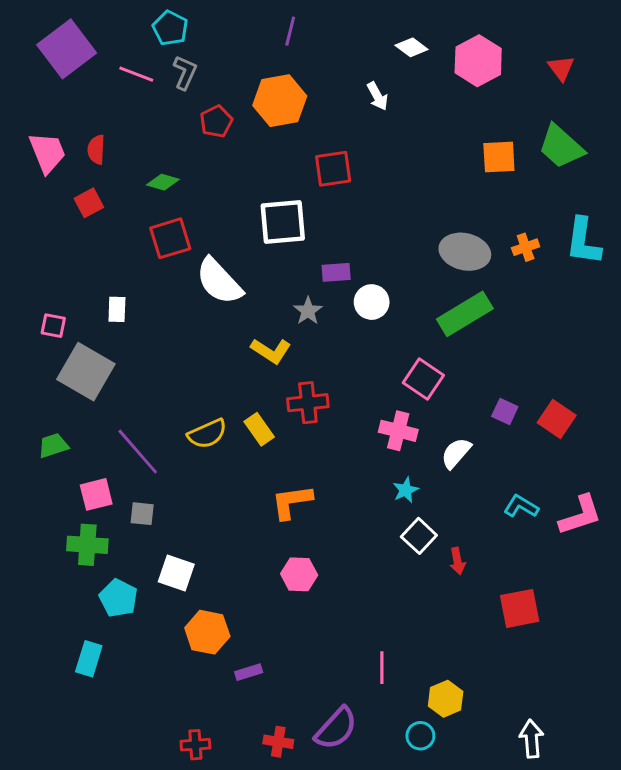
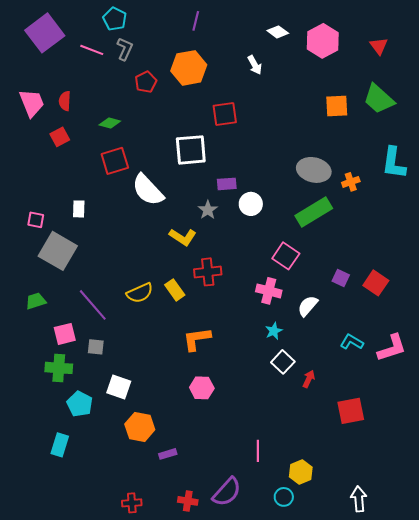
orange cross: (526, 247) -> (351, 182), moved
red arrow: (457, 561) -> (309, 379), turned -144

